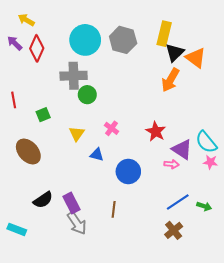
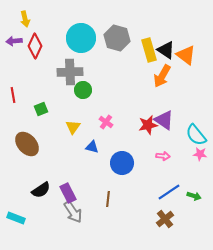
yellow arrow: (26, 20) -> (25, 19), turned -133
yellow rectangle: (164, 34) -> (149, 50), moved, turned -30
purple arrow: (15, 43) -> (14, 41), turned -49
black triangle: (175, 53) -> (166, 50), turned -42
red star: (156, 132) -> (148, 125), turned 30
purple triangle: (182, 149) -> (164, 120), moved

